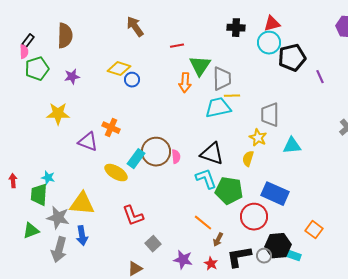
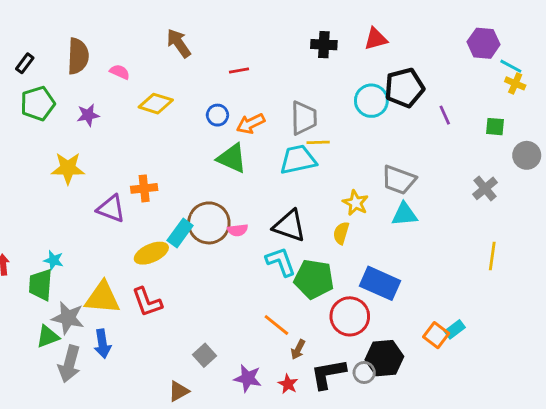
cyan circle: (269, 43) -> (371, 101), moved
pink semicircle: (24, 52) -> (120, 72), moved, turned -64
green triangle: (200, 66) -> (232, 158), moved, turned -40
blue circle: (132, 80) -> (217, 115), moved
orange arrow: (185, 83) -> (251, 124), turned 60
gray trapezoid: (270, 115) -> (399, 180), moved, turned -70
orange cross: (111, 128) -> (144, 188), turned -30
pink semicircle: (176, 157) -> (238, 230), turned 88
yellow ellipse: (116, 173) -> (151, 253), turned -55
red L-shape: (133, 216) -> (147, 302), moved
green triangle: (31, 231) -> (48, 337), moved
cyan rectangle: (294, 256) -> (455, 329), moved, turned -56

